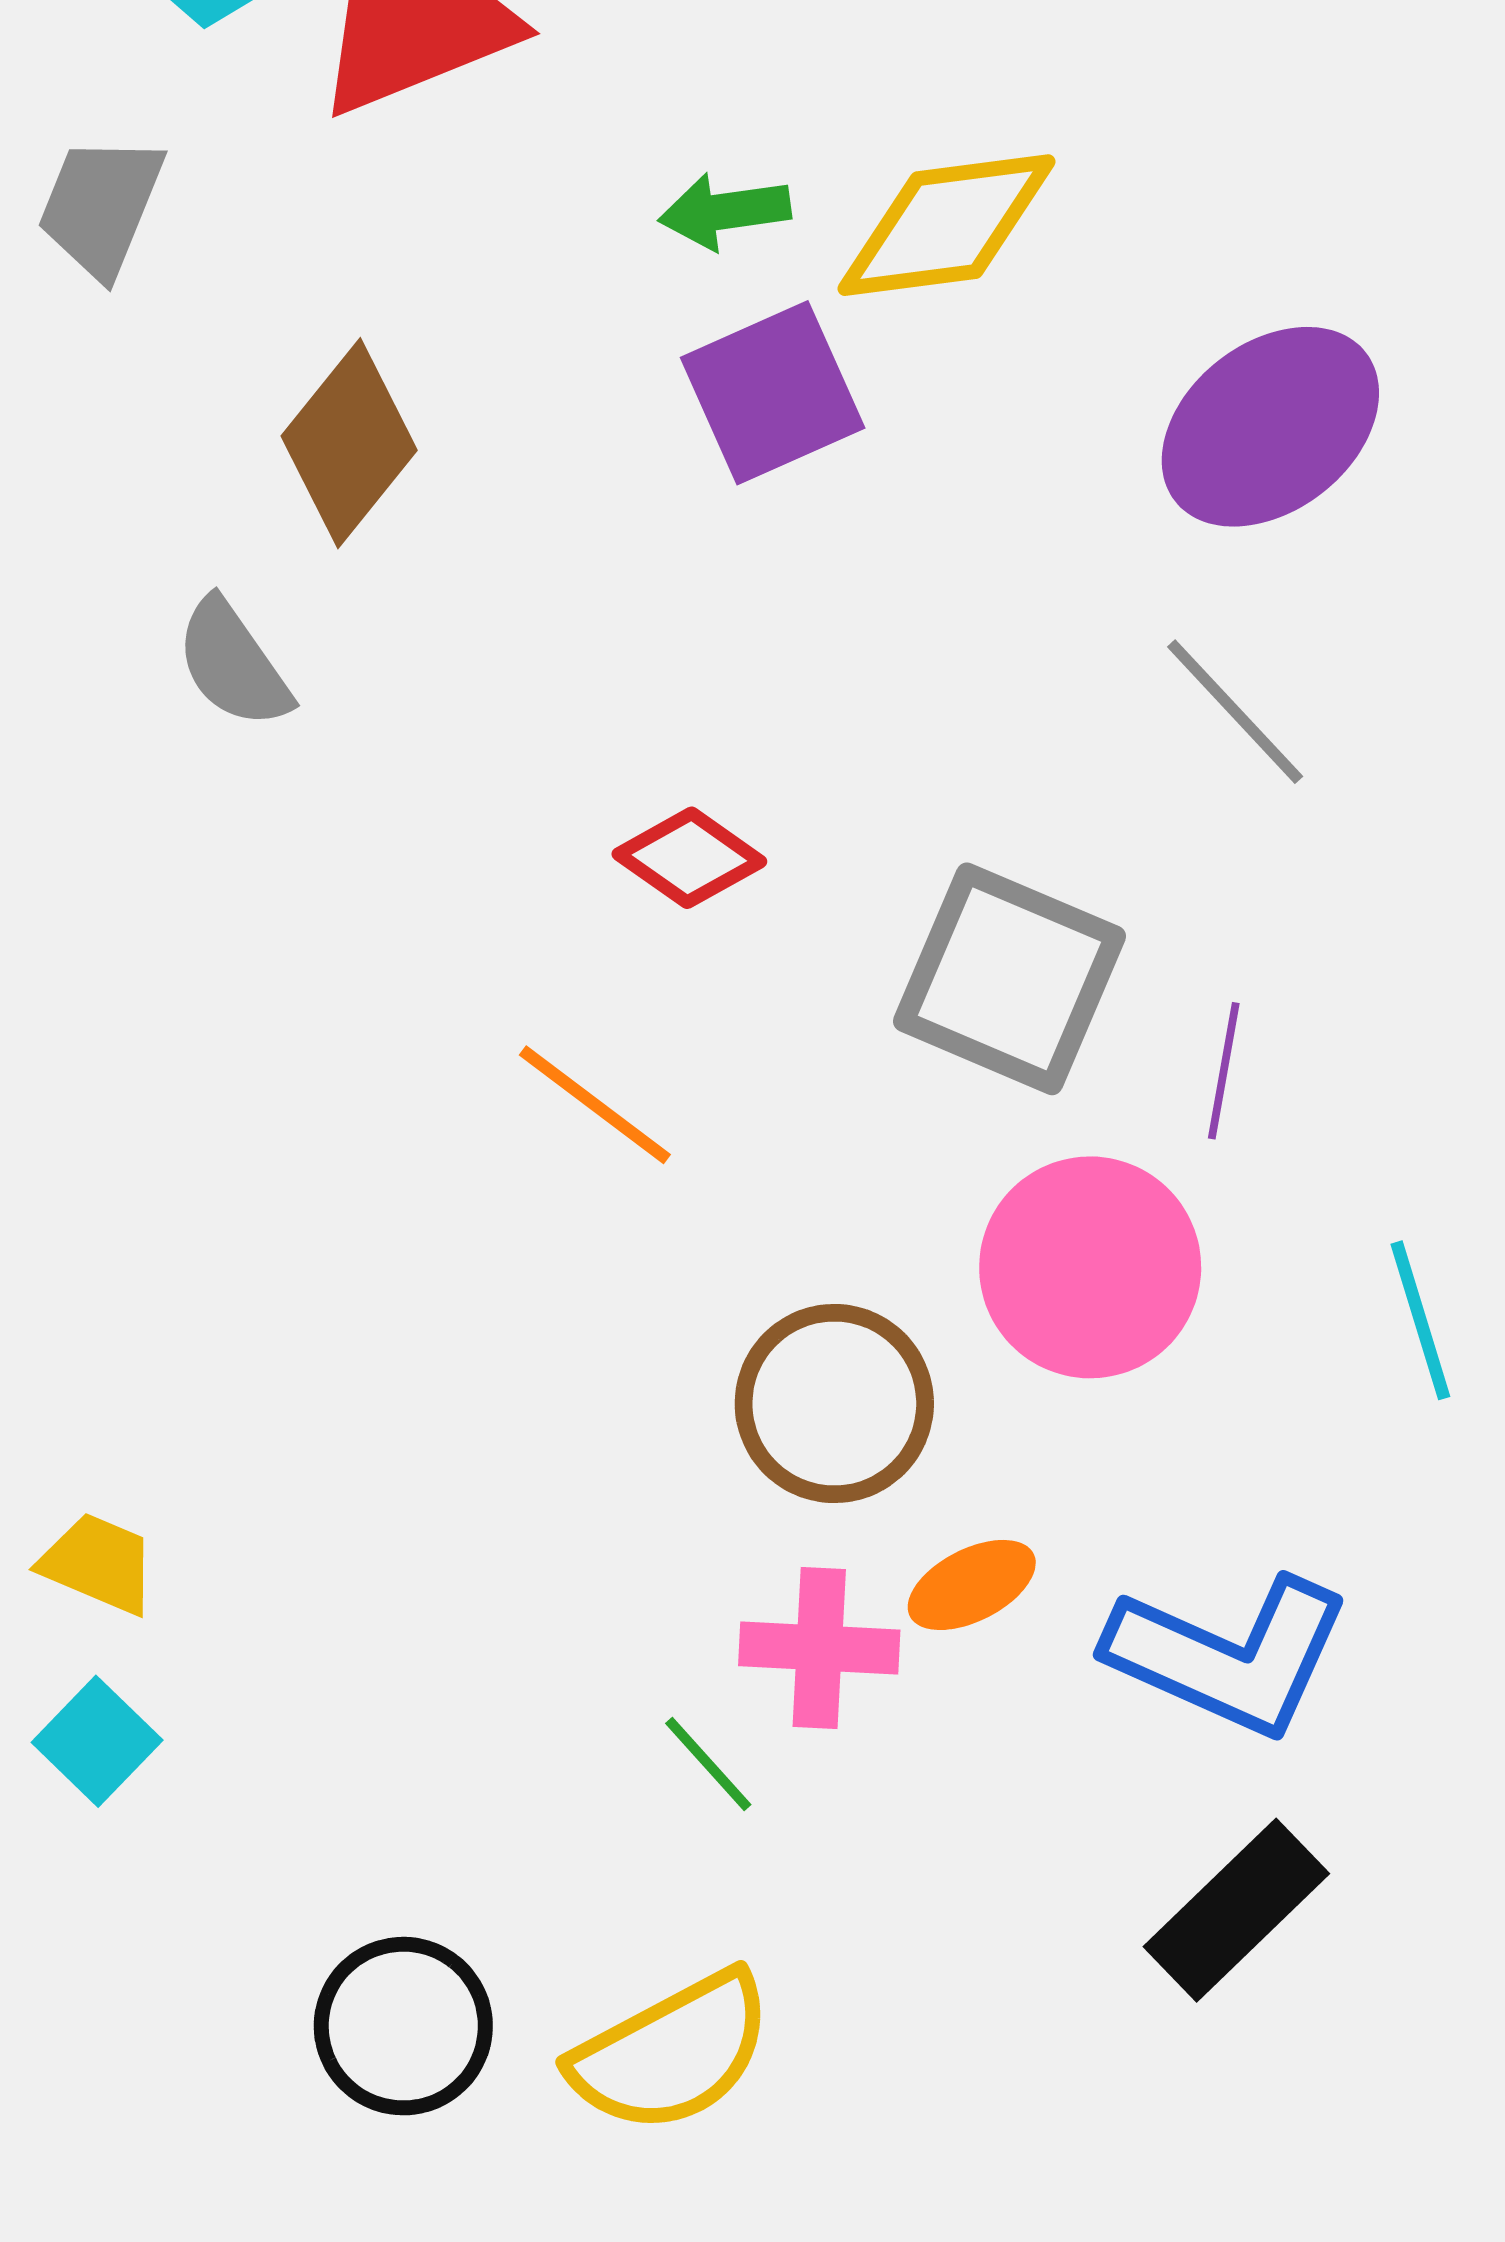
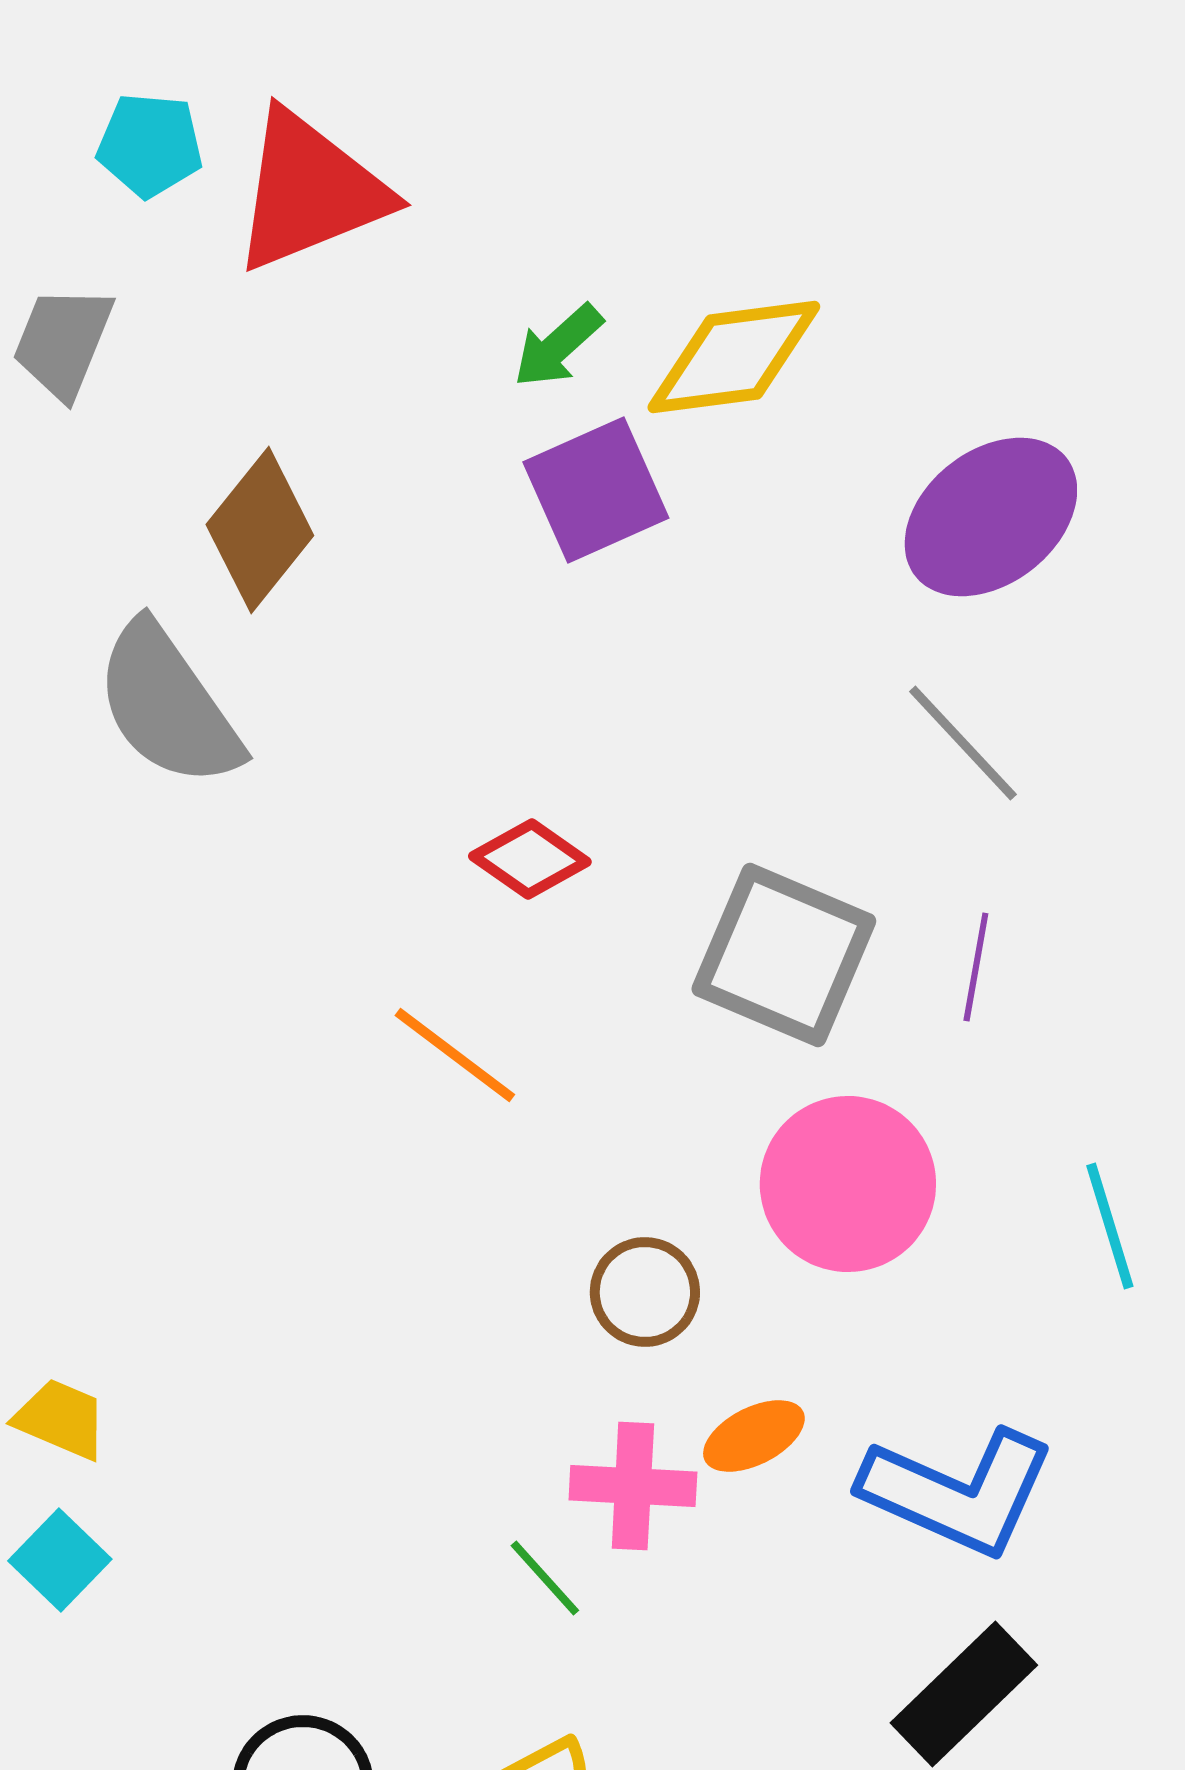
green arrow: (725, 211) -> (558, 346), turned -34
gray semicircle: (233, 664) -> (168, 705), size x1.6
purple line: (1224, 1071) -> (976, 967), moved
brown circle: (834, 1403) -> (645, 1292), size x0.7

